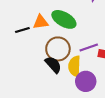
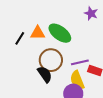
black line: (22, 30) -> (20, 38), turned -48
yellow semicircle: (74, 66) -> (77, 80), moved, turned -30

